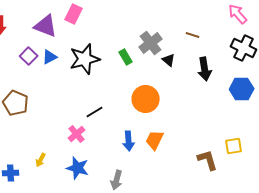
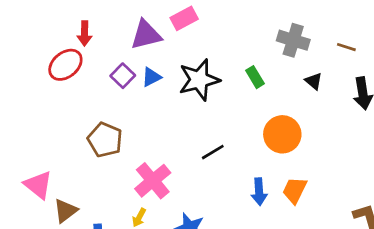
pink rectangle: (74, 14) -> (184, 18), turned 36
purple triangle: (46, 26) -> (146, 35), turned -35
gray cross: (151, 43) -> (293, 40), moved, turned -35
pink cross: (77, 134) -> (153, 181), moved, size x1.5

